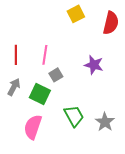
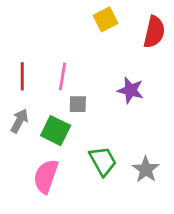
gray square: (56, 75) -> (78, 104), turned 32

